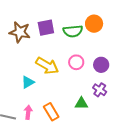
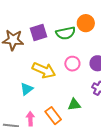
green triangle: (81, 103) -> (74, 105), moved

